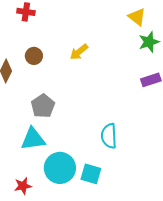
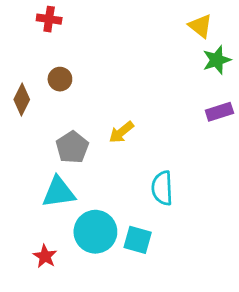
yellow arrow: (79, 52) -> (121, 132), moved
red star: (23, 186) -> (45, 256), turned -30

